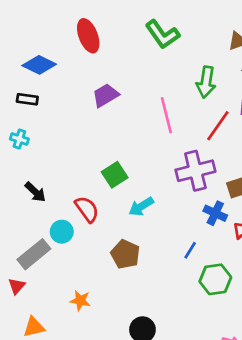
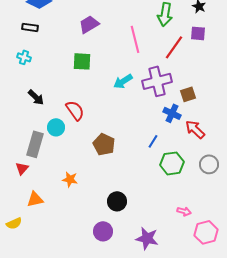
green square: (115, 175) -> (82, 61), moved, turned 36
cyan arrow: (141, 207) -> (123, 81), moved
gray rectangle: (34, 254) -> (35, 144), turned -35

